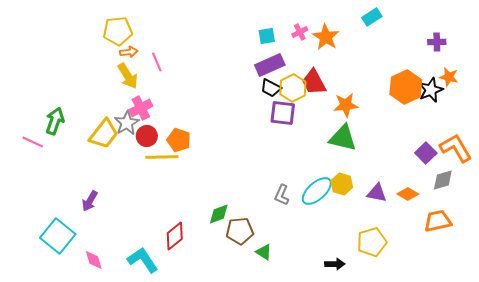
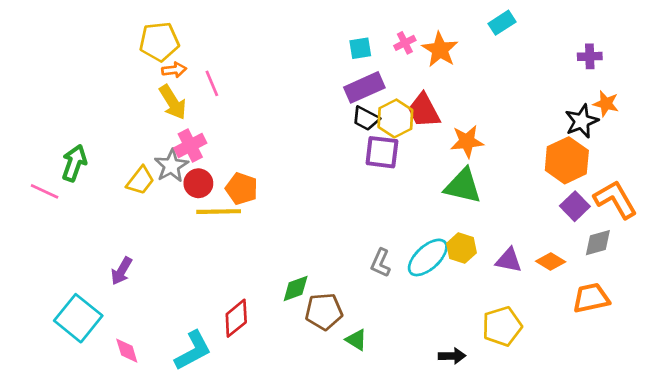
orange hexagon: (406, 87) -> (567, 160), moved
yellow trapezoid: (104, 134) -> (140, 181), size x0.7
cyan L-shape: (143, 260) -> (193, 351), turned 96

